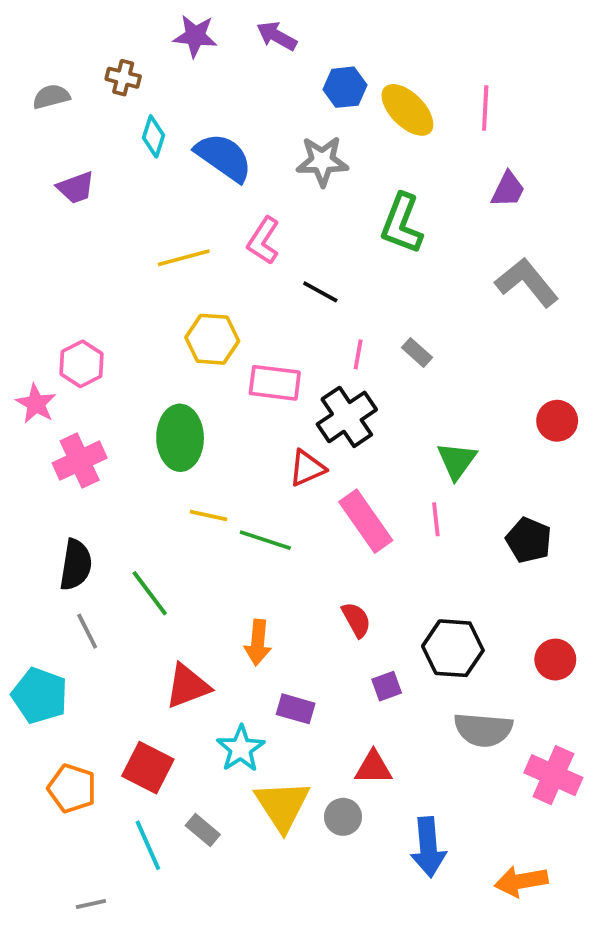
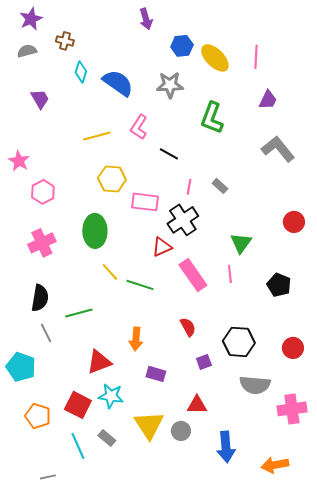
purple star: (195, 36) -> (31, 19), moved, turned -30
purple arrow: (277, 36) -> (146, 19), turned -135
purple trapezoid: (76, 188) -> (40, 99), turned -100
pink star: (36, 404) -> (19, 161), moved
yellow line: (208, 515) -> (110, 272), turned 36
green line: (150, 593) -> (79, 313), turned -68
cyan star: (241, 749) -> (111, 396), moved, turned -30
pink cross: (553, 775) -> (292, 409), turned -32

